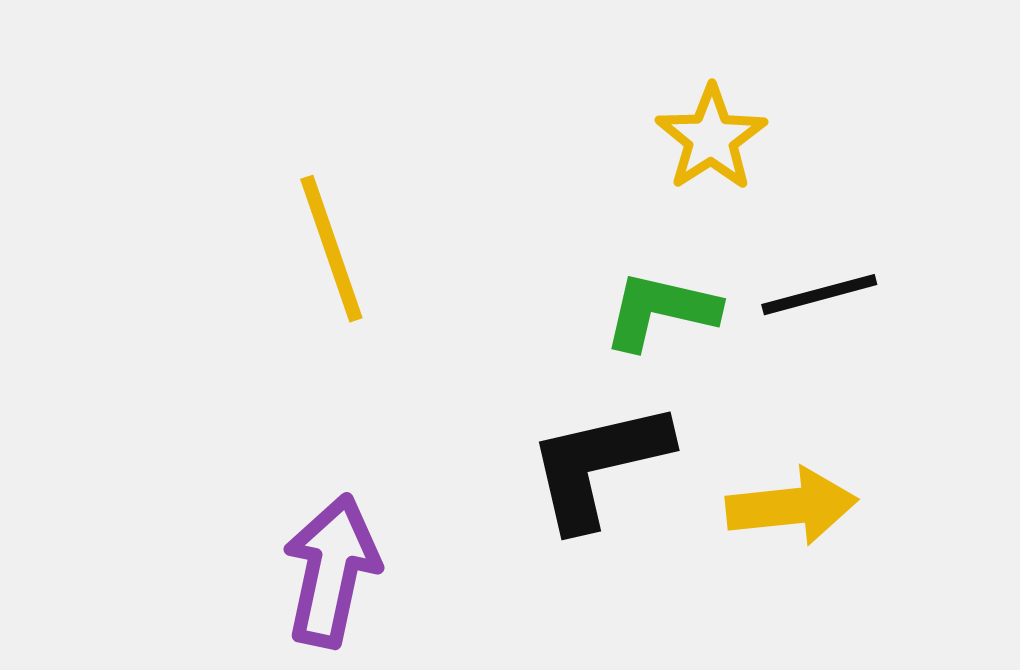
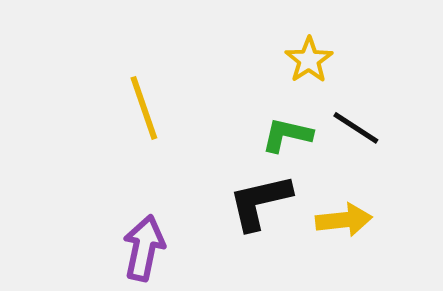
black line: (819, 295) -> (356, 128), turned 48

